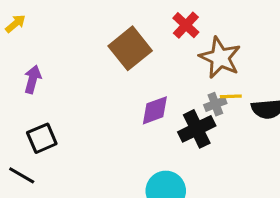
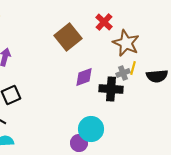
yellow line: (231, 96) -> (133, 68), turned -72
black cross: (197, 129) -> (111, 89), turned 30

